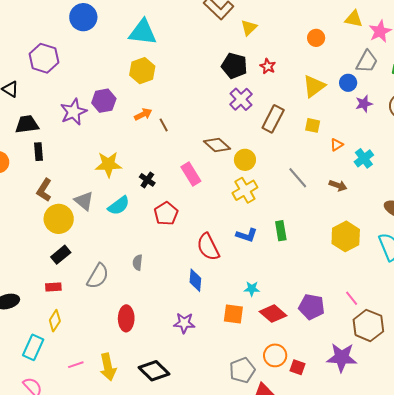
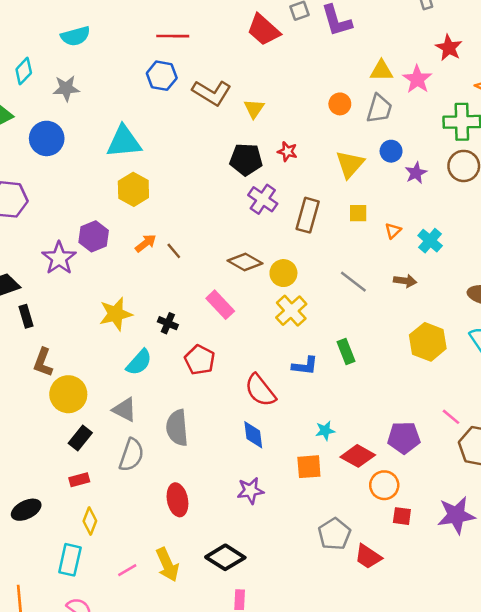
gray trapezoid: (367, 62) -> (379, 109), moved
gray triangle: (84, 201) -> (125, 410), moved
gray semicircle: (138, 262) -> (177, 428), size x1.8
orange circle: (275, 355) -> (384, 485), moved
purple star: (342, 357) -> (456, 515), moved

